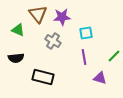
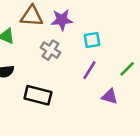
brown triangle: (38, 14) -> (32, 16), turned -48
purple line: (84, 57) -> (89, 70), turned 42

